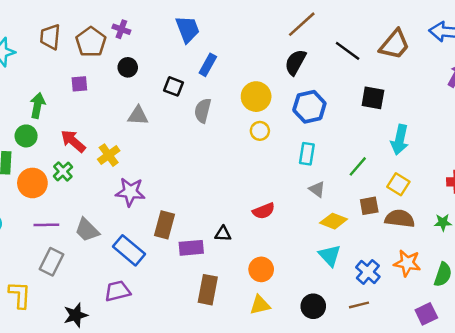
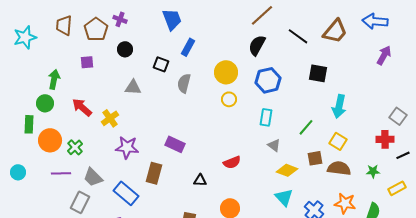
green cross: (63, 172) -> (75, 147), moved
purple rectangle: (191, 248) -> (175, 144), moved, turned 30
gray rectangle: (51, 262) -> (80, 202), moved

